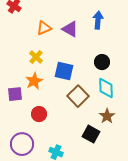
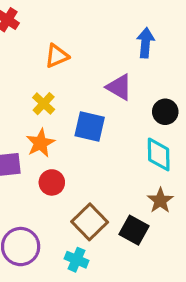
purple triangle: (70, 29) -> (119, 87), moved
black circle: (102, 62) -> (165, 112), moved
brown square: (78, 96) -> (90, 222), moved
red circle: (39, 114) -> (52, 182), moved

